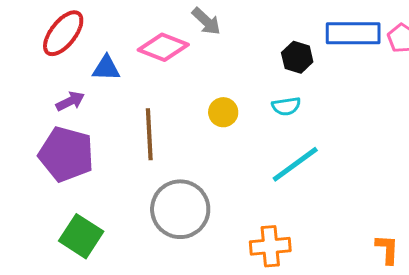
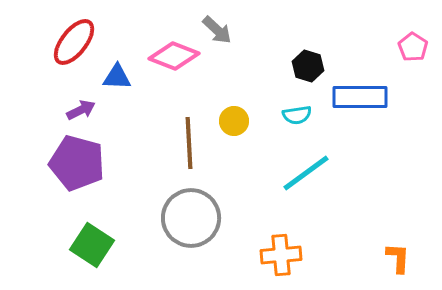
blue rectangle: (353, 33) -> (360, 97), moved
brown line: (149, 134) -> (189, 143), moved

